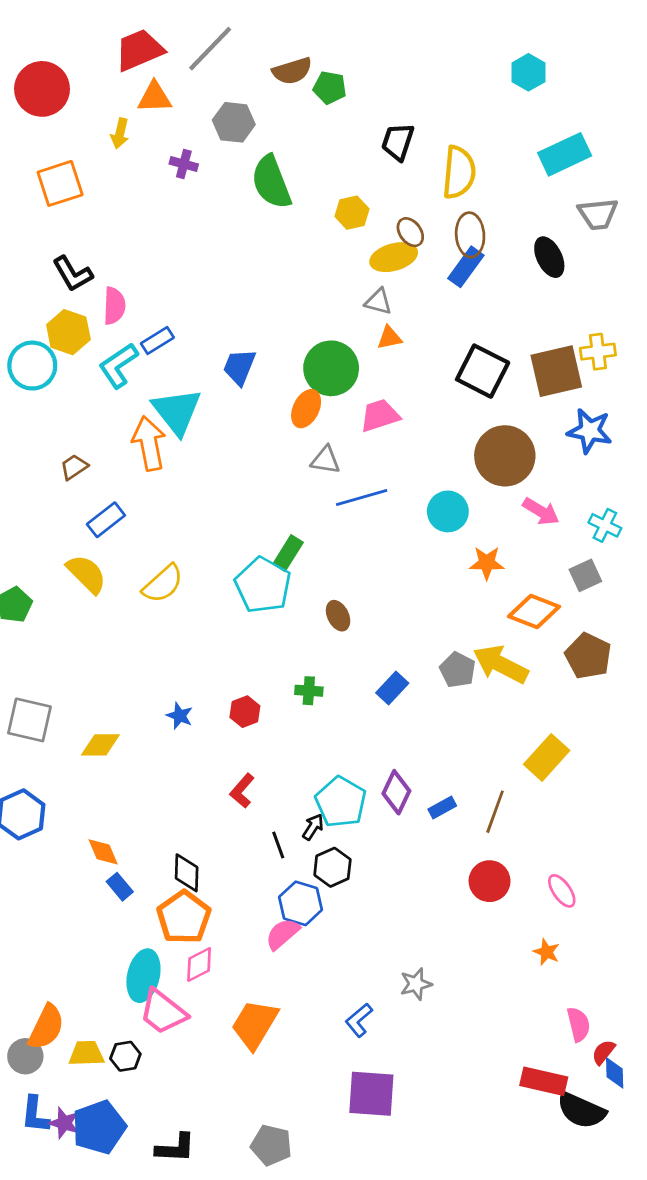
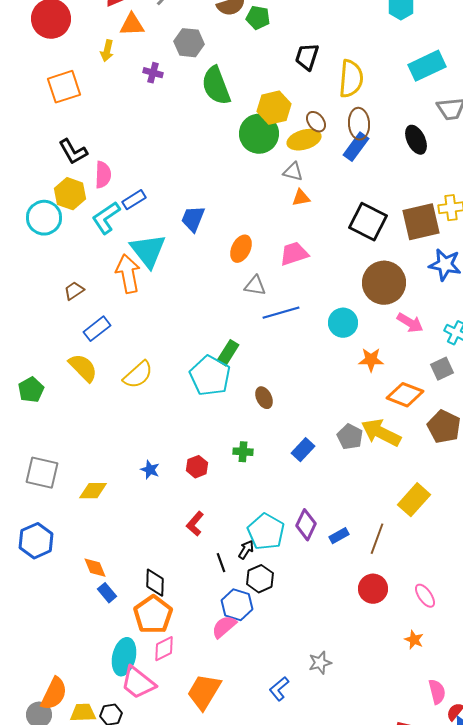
yellow hexagon: (352, 213) -> (274, 108), size x1.4
green circle: (331, 368) -> (259, 134), moved

